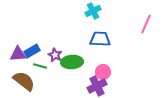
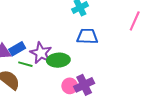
purple star: (55, 55) -> (41, 53), size x1.5
pink circle: (103, 72) -> (70, 86), moved

